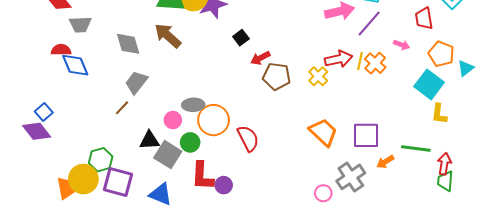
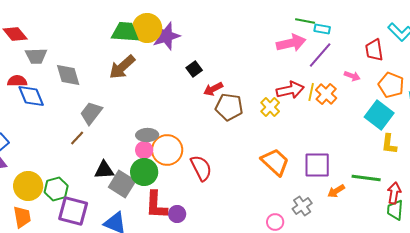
brown arrow: (168, 36) -> (122, 67), turned -84
gray diamond: (128, 44) -> (68, 75), moved
pink circle: (173, 120) -> (144, 150), moved
green circle: (190, 142) -> (144, 172), size x1.4
gray cross: (351, 177) -> (302, 206), size x0.7
yellow circle: (83, 179) -> (28, 186), moved

